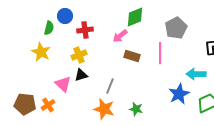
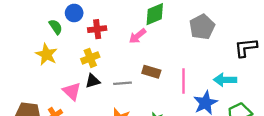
green semicircle: (49, 28) -> (56, 27), turned -48
pink line: (160, 53) -> (184, 81), moved
brown rectangle: (132, 56) -> (151, 72), moved
gray line: (110, 86) -> (123, 83), moved, turned 63

